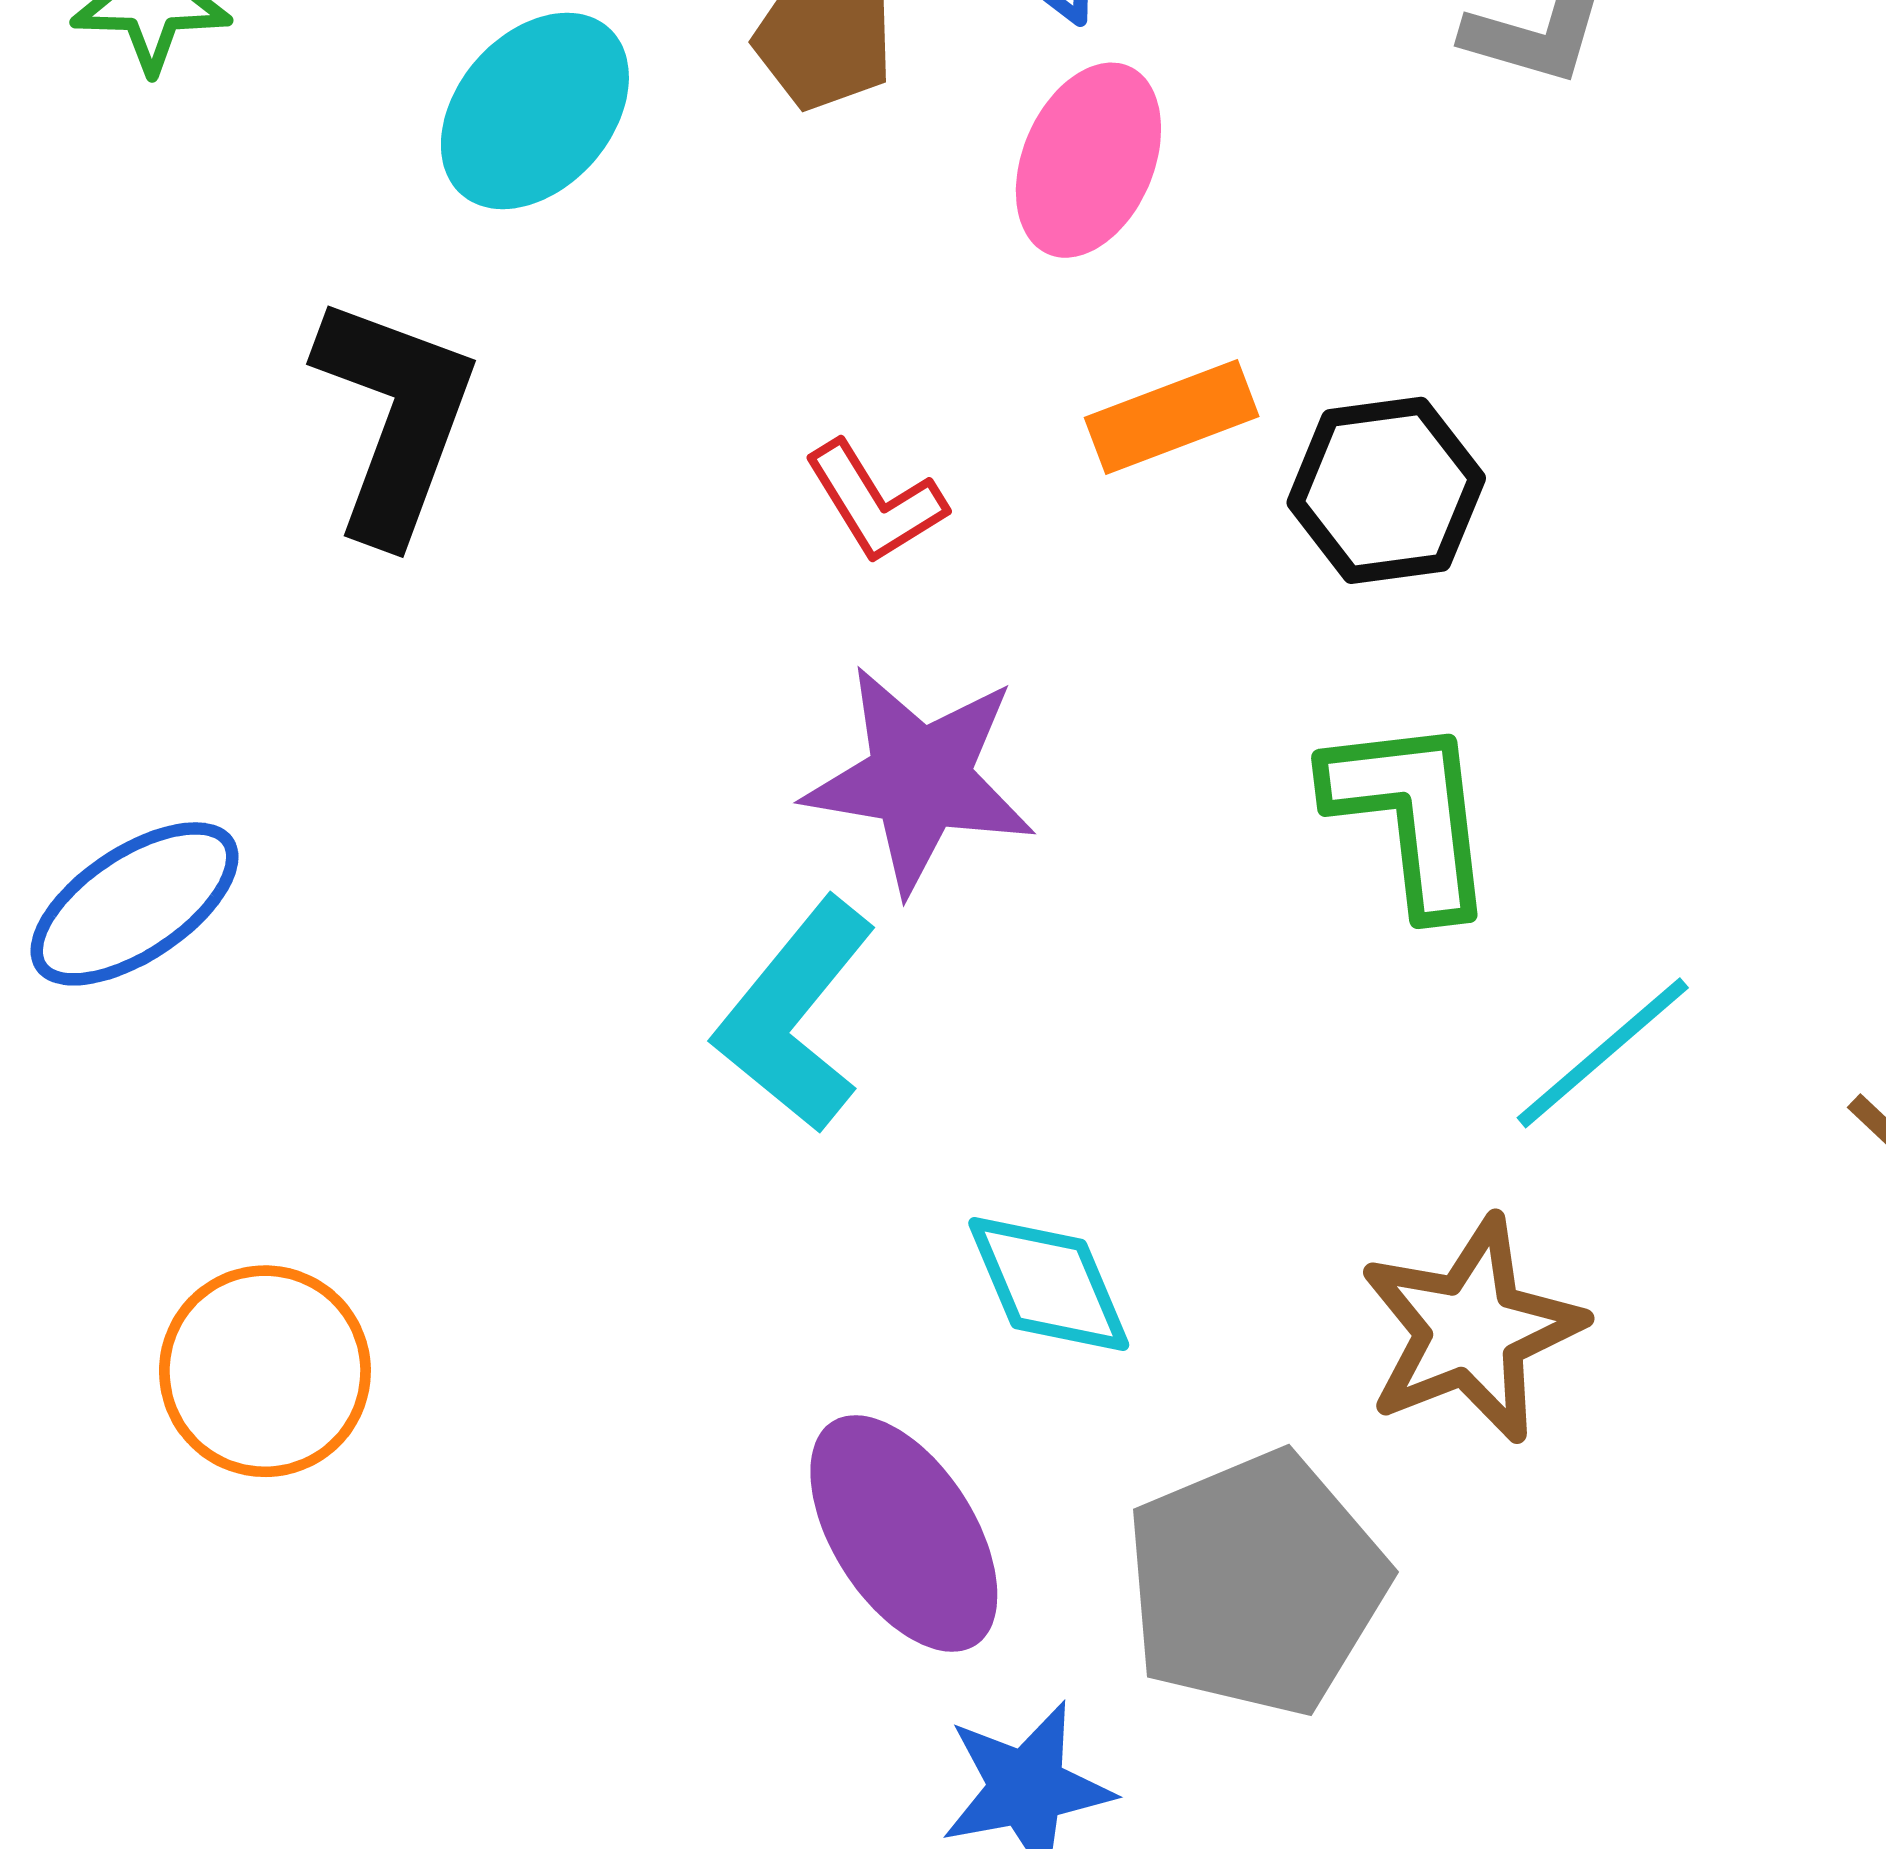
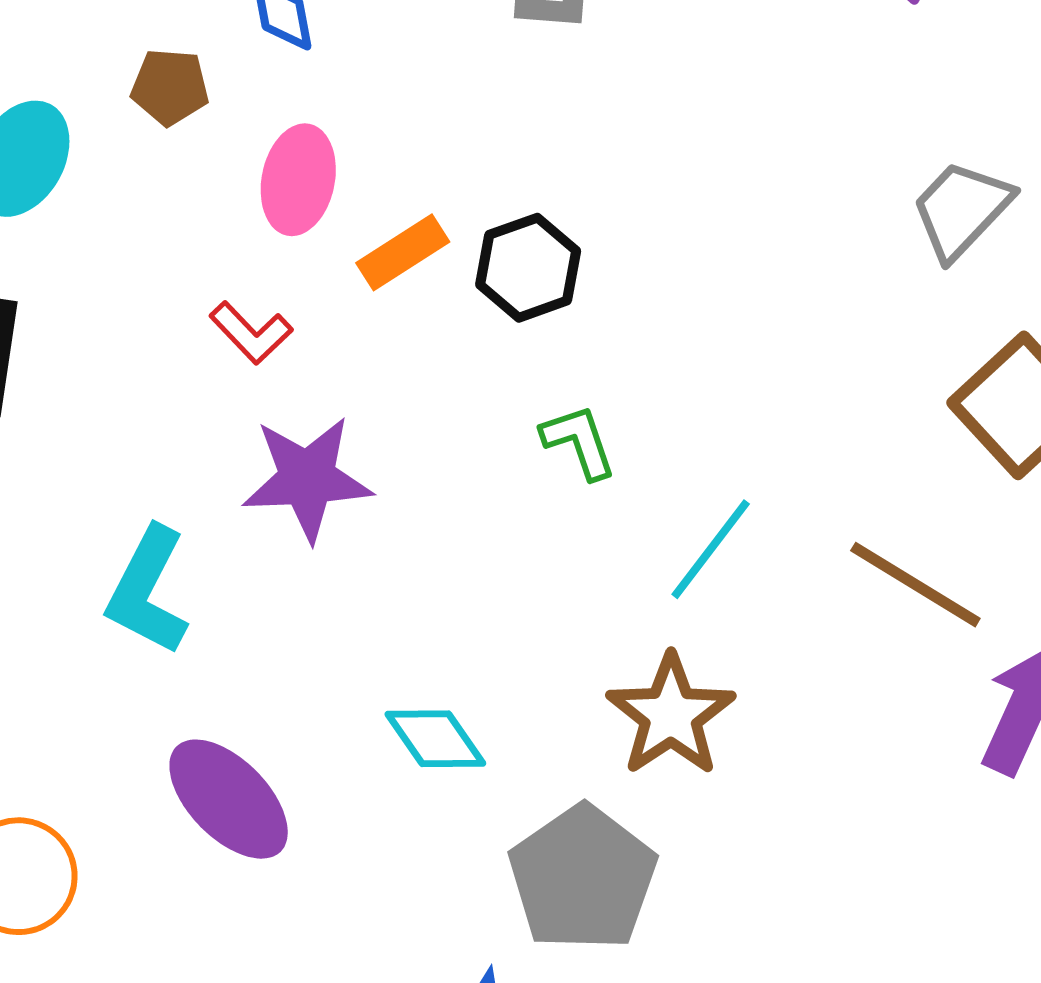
pink ellipse: (1088, 160) -> (298, 180), moved
green L-shape: (1411, 815) -> (579, 442), size x0.7
cyan L-shape: (795, 1015) -> (148, 591), moved
purple ellipse: (904, 1533) -> (229, 799), moved

